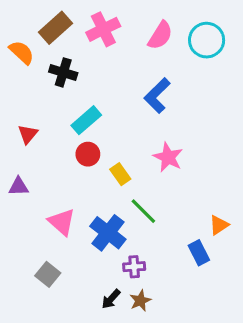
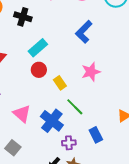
pink star: (168, 157) -> (91, 72), turned 30
blue rectangle: (199, 253) -> (96, 135), moved

